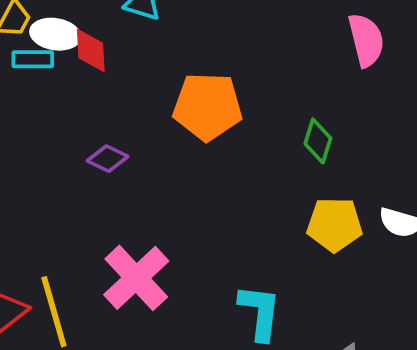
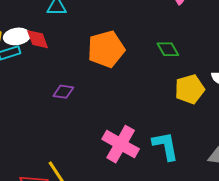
green diamond: (318, 141) -> (168, 49), turned -30
pink cross: (136, 278) -> (121, 144), moved

